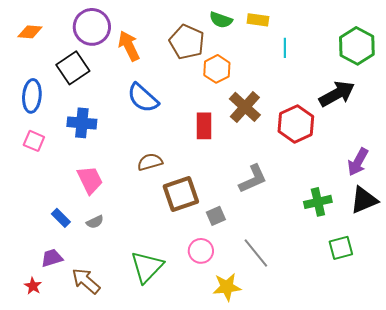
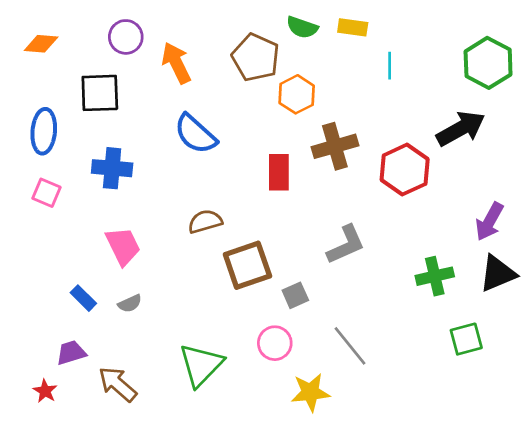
purple circle: (92, 27) -> (126, 37), size x0.7
black square: (73, 68) -> (100, 93), turned 32
brown cross: (245, 107) -> (335, 146), turned 32

